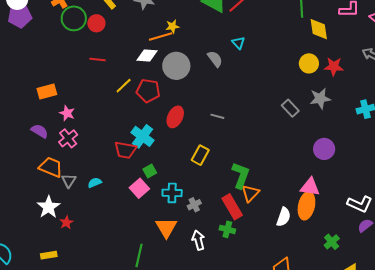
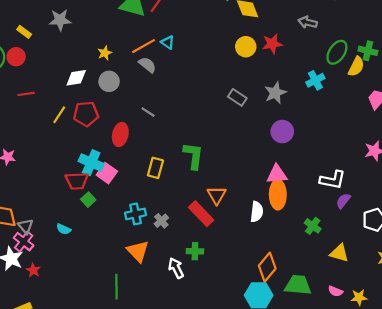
yellow star: (172, 26) -> (105, 53), moved
orange line: (161, 36) -> (143, 46), moved
gray circle: (176, 66) -> (109, 81), size x0.7
gray star: (320, 98) -> (275, 93), moved
gray line: (217, 116) -> (148, 112), moved, turned 32
pink cross: (68, 138) -> (24, 242), moved
green square: (150, 171) -> (88, 200), moved
green L-shape: (241, 175) -> (193, 156), moved
cyan semicircle: (95, 183) -> (64, 229), moved, turned -120
pink square: (139, 188) -> (107, 173), moved
green cross: (227, 229) -> (195, 251), moved
white arrow: (198, 240) -> (176, 268), moved

